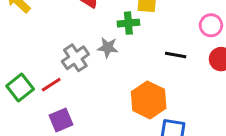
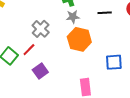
gray star: (108, 47) -> (73, 17), moved
orange hexagon: (149, 100) -> (79, 39), moved

